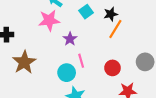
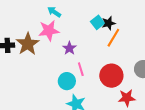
cyan square: (86, 12) -> (98, 22), moved
brown star: (24, 62) -> (28, 44), moved
red circle: (112, 68) -> (111, 76), size x1.5

